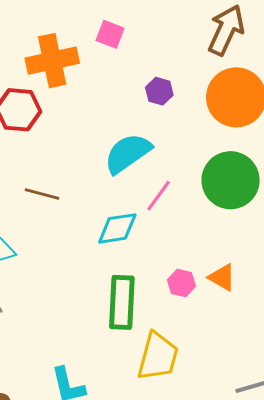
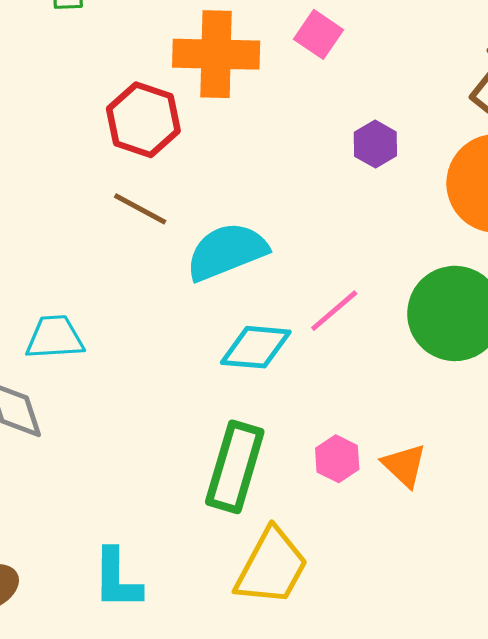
cyan semicircle: (128, 153) -> (227, 252), moved
brown line: (42, 194) -> (140, 209), moved

